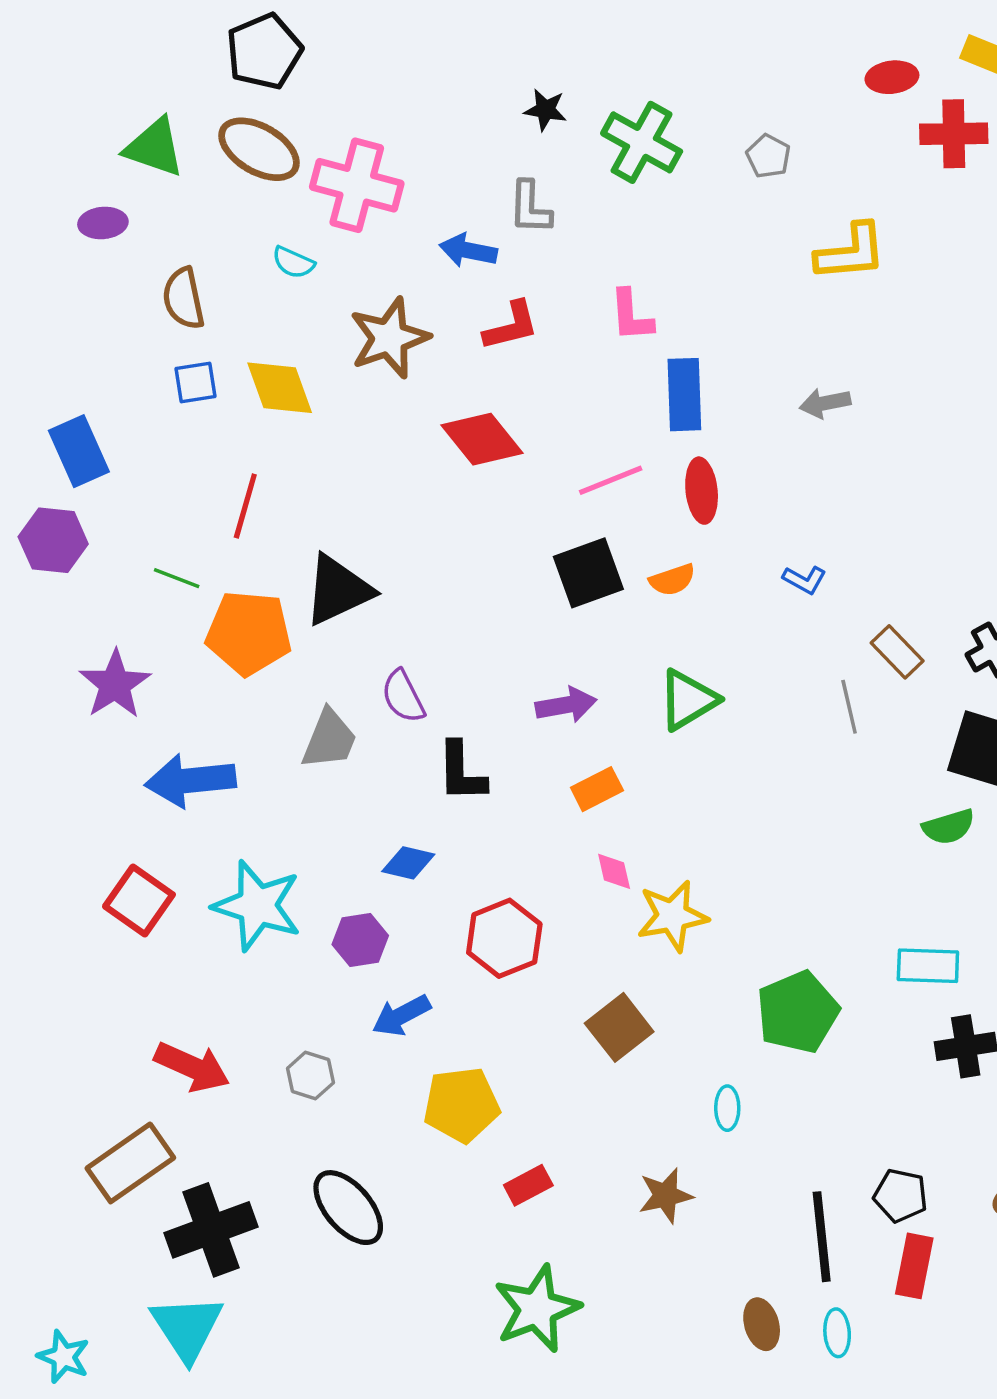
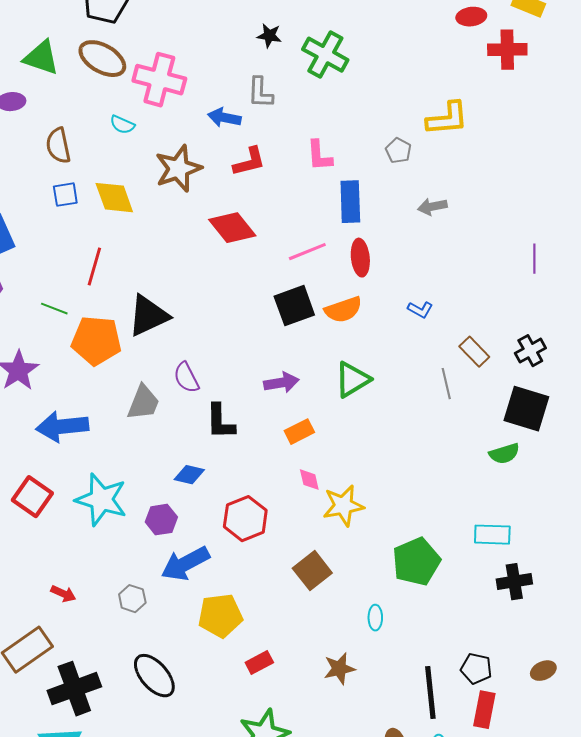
gray pentagon: (768, 156) -> (398, 151), moved
orange semicircle: (672, 580) -> (343, 310), size x1.4
blue arrow: (401, 1015) -> (185, 564), size x1.4
red arrow: (192, 1067) -> (63, 594), size x0.6

